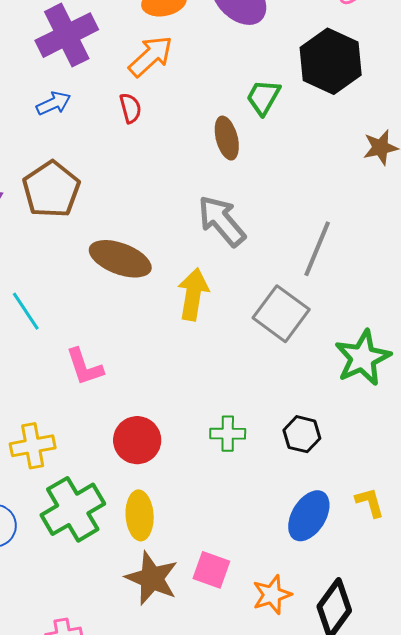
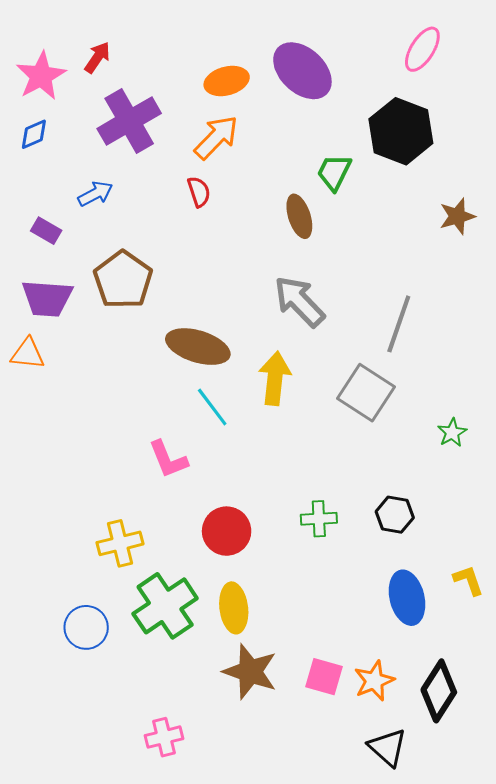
blue arrow: (54, 103) -> (95, 194), moved
cyan line: (26, 311) -> (212, 407), moved
green star: (363, 358) -> (452, 433), size x0.5
blue ellipse: (309, 516) -> (407, 598), turned -42
pink square: (211, 570) -> (324, 677), moved

